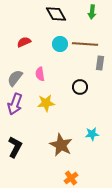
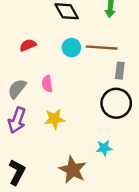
black circle: (80, 87) -> (116, 103), moved, size x1.6
cyan star: (92, 134) -> (104, 148), moved

